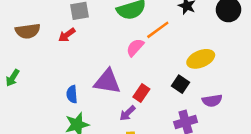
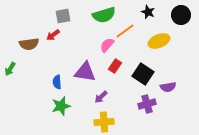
brown semicircle: (28, 31) -> (29, 44), moved
yellow ellipse: (201, 59) -> (159, 41), moved
black square: (181, 84) -> (143, 74), size x1.5
red rectangle: (141, 93) -> (115, 66), moved

